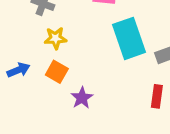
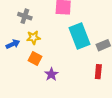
blue arrow: (18, 70) -> (13, 44), moved

